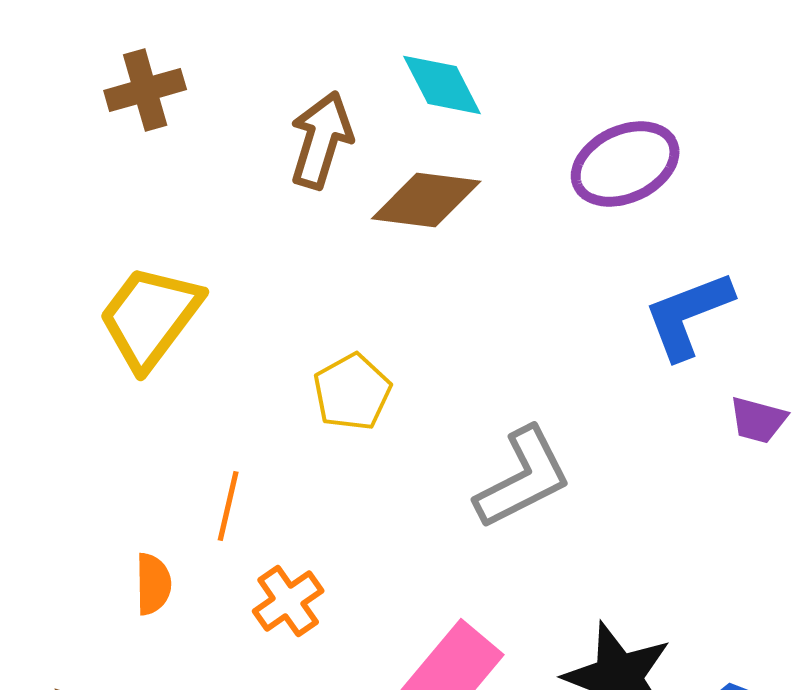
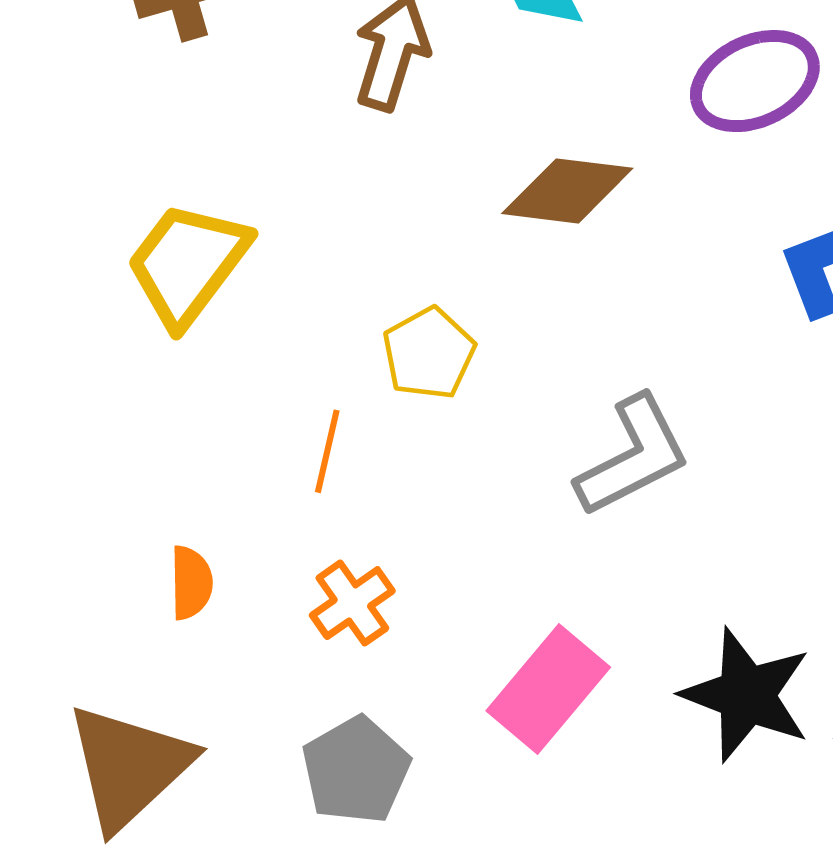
brown diamond: (426, 200) -> (567, 191), moved
orange line: (228, 506) -> (327, 451), moved

